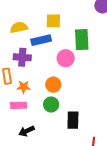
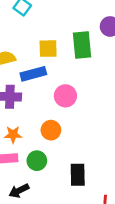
green rectangle: (82, 40) -> (82, 45), moved
green circle: (51, 105) -> (37, 161), moved

